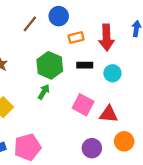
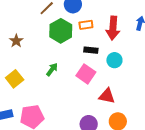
green hexagon: (50, 65) -> (61, 31), moved
pink square: (83, 105) -> (86, 74), moved

